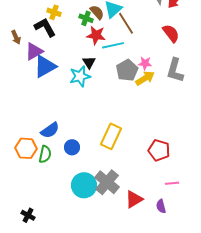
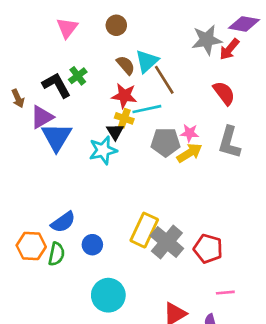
yellow cross: (54, 12) -> (124, 118), moved
green cross: (86, 18) -> (78, 76), moved, turned 32
blue triangle: (45, 66) -> (56, 137), turned -30
gray pentagon: (127, 70) -> (166, 142), turned 30
gray cross: (107, 182) -> (167, 242), moved

